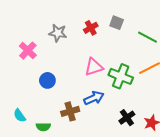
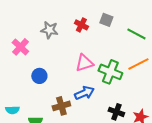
red cross: (91, 28) -> (81, 25), turned -32
cyan semicircle: (20, 116) -> (12, 110), turned -56
black cross: (127, 118) -> (116, 112), turned -35

